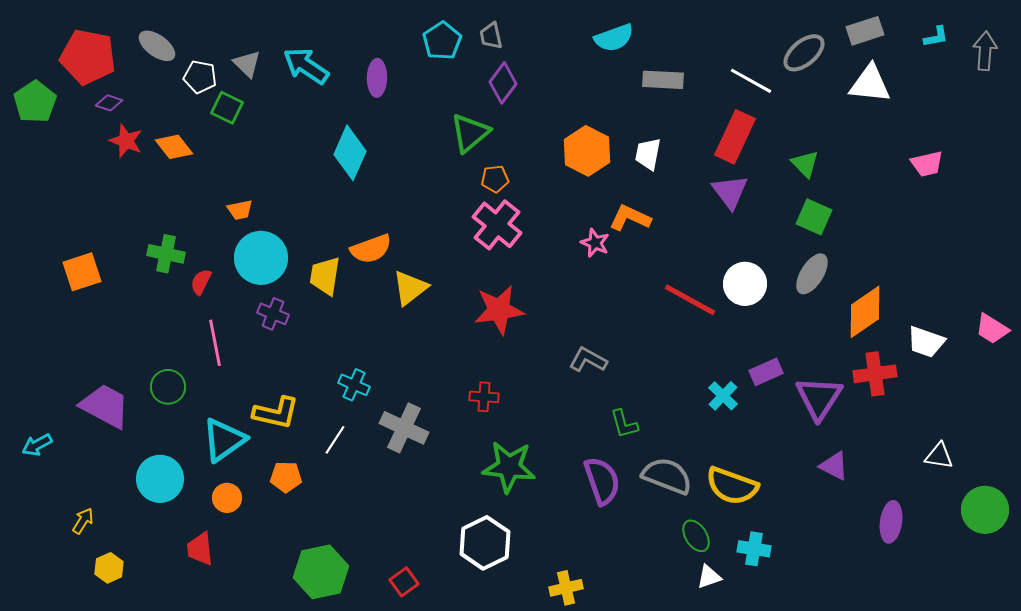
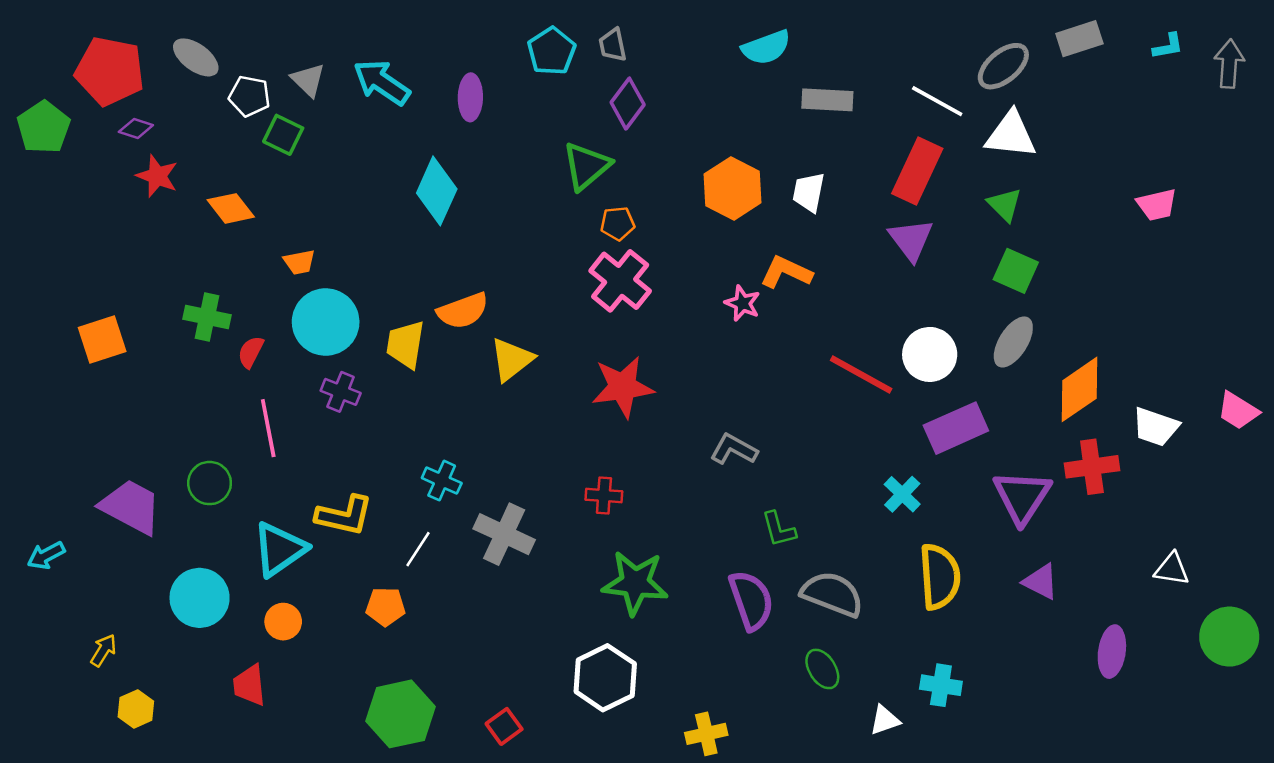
white triangle: (870, 84) -> (1011, 135), moved
orange diamond: (174, 147) -> (231, 208), moved
purple rectangle: (766, 372) -> (956, 428), moved, size x1.5
orange pentagon: (286, 477) -> (386, 607), moved
yellow semicircle: (732, 486) -> (940, 577), moved, turned -114
green ellipse: (696, 536) -> (822, 669), moved

